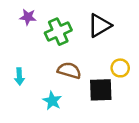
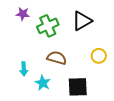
cyan arrow: (19, 76) -> (24, 69), moved
black square: (101, 90) -> (78, 87), moved

